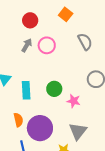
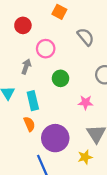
gray arrow: (27, 45) -> (26, 67), moved
green circle: (54, 89) -> (60, 78), moved
orange semicircle: (18, 120) -> (29, 124), moved

